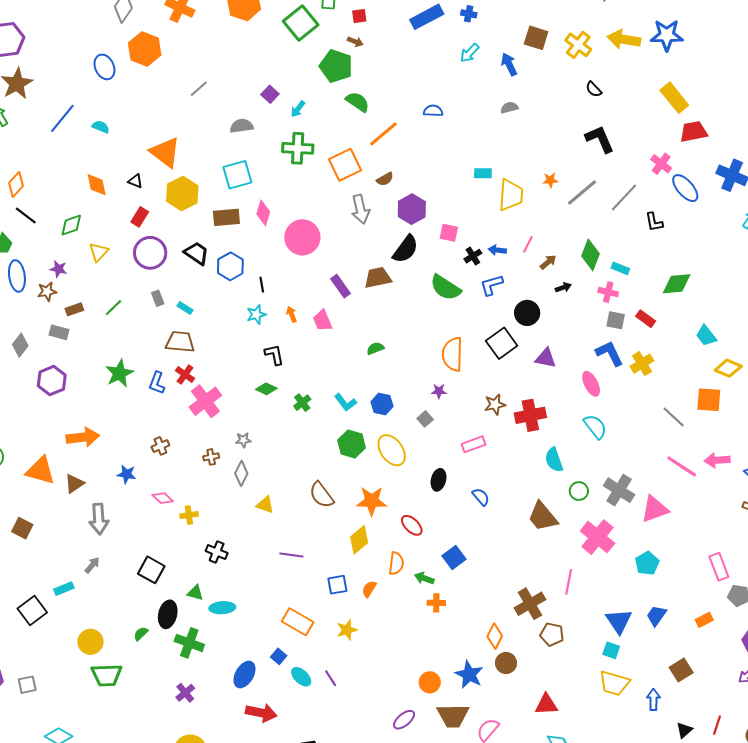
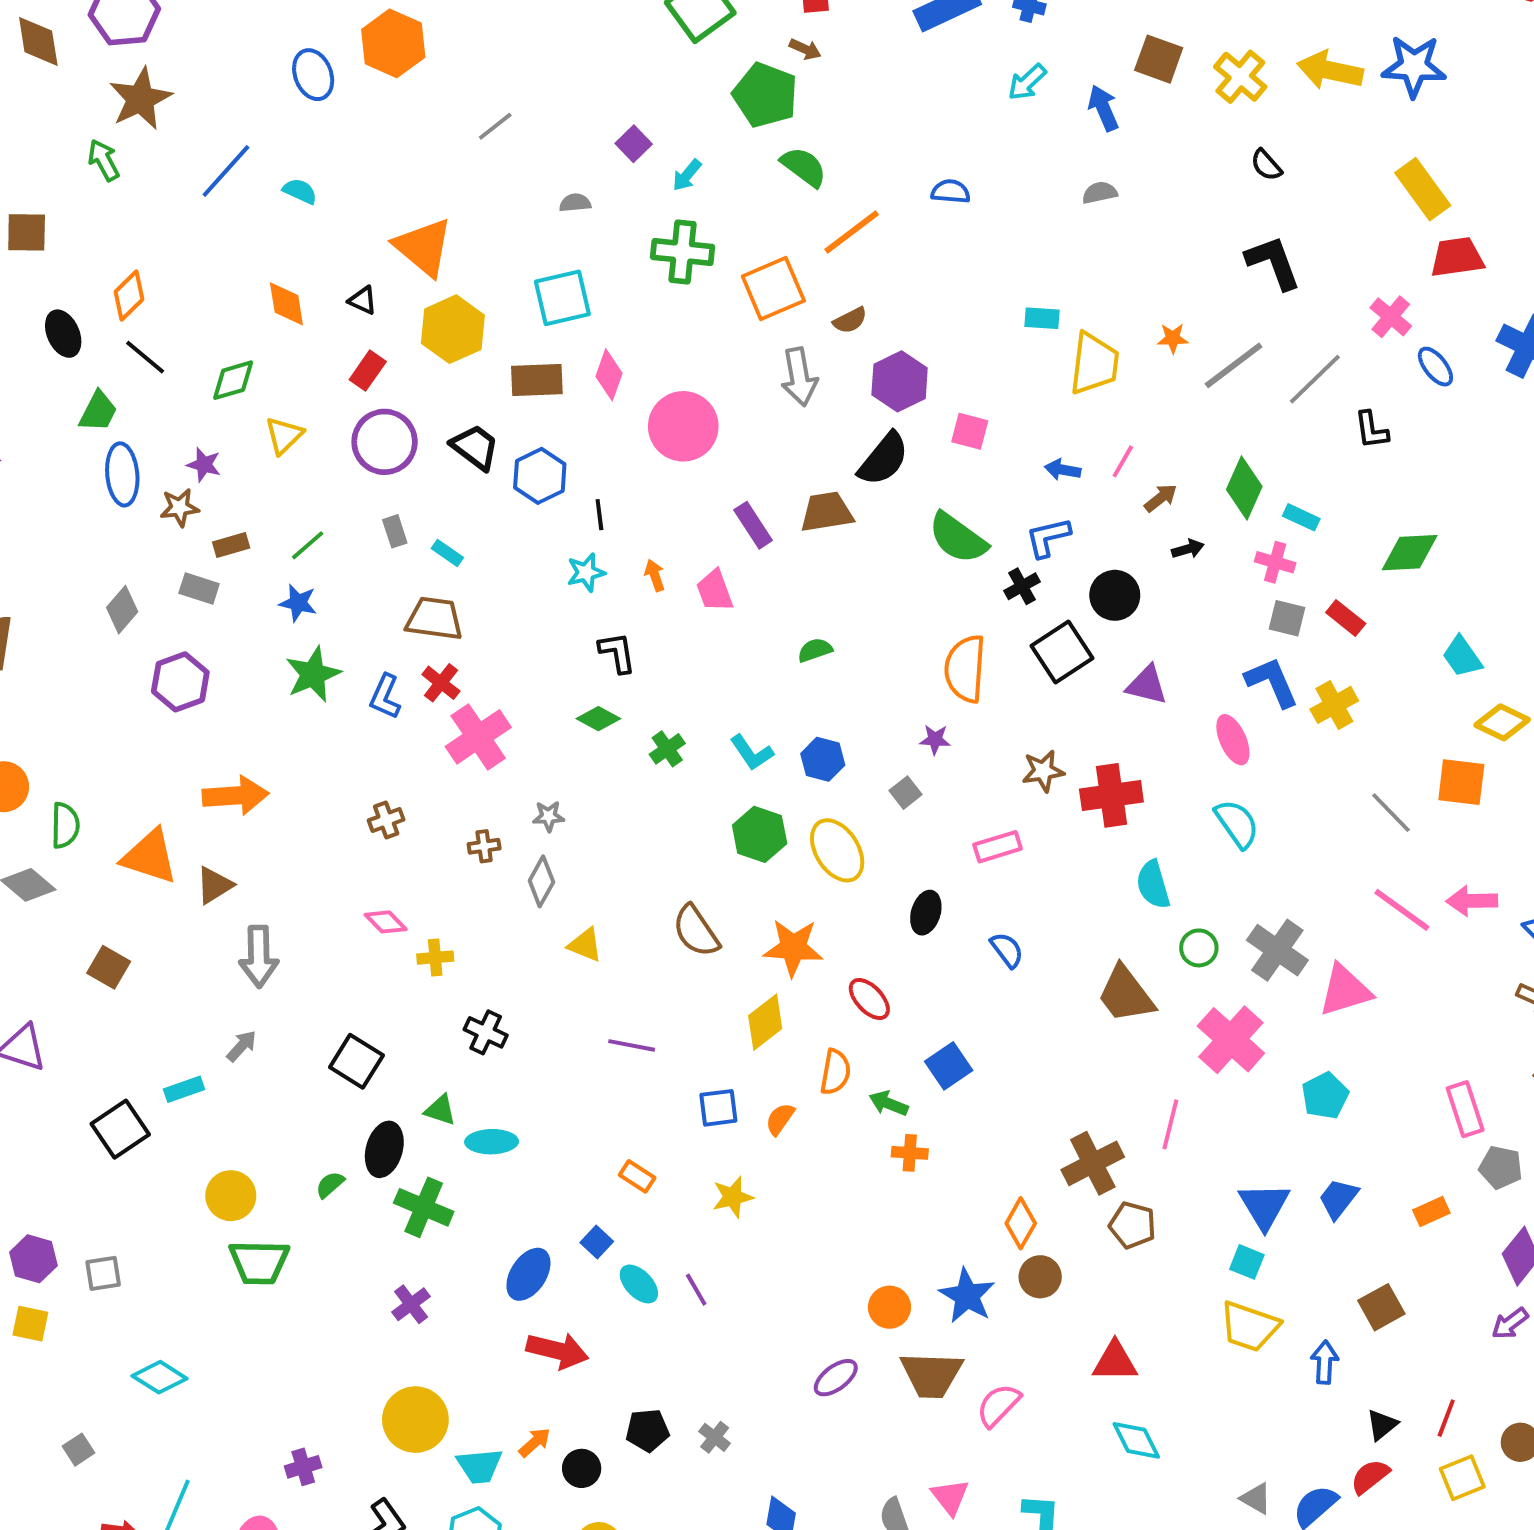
gray semicircle: (242, 126) -> (575, 203), size x0.7
blue ellipse: (685, 188) -> (1435, 367), size x0.7
black cross: (473, 256) -> (1022, 586), moved
blue star: (127, 474) -> (298, 603), moved
orange rectangle: (298, 622) -> (637, 1176), size x0.6

